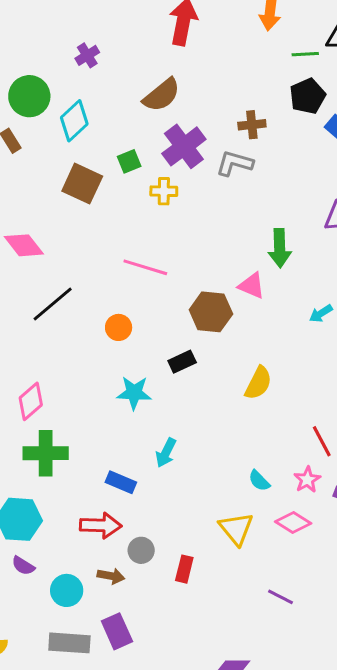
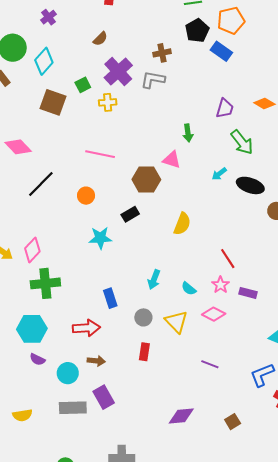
brown semicircle: (162, 95) -> (100, 39), size x0.6
green arrow: (280, 248) -> (188, 133), size x0.7
cyan arrow: (166, 453) -> (154, 280), moved
blue rectangle: (121, 482) -> (110, 298), moved, turned 54
gray circle: (141, 550) -> (143, 317), moved

